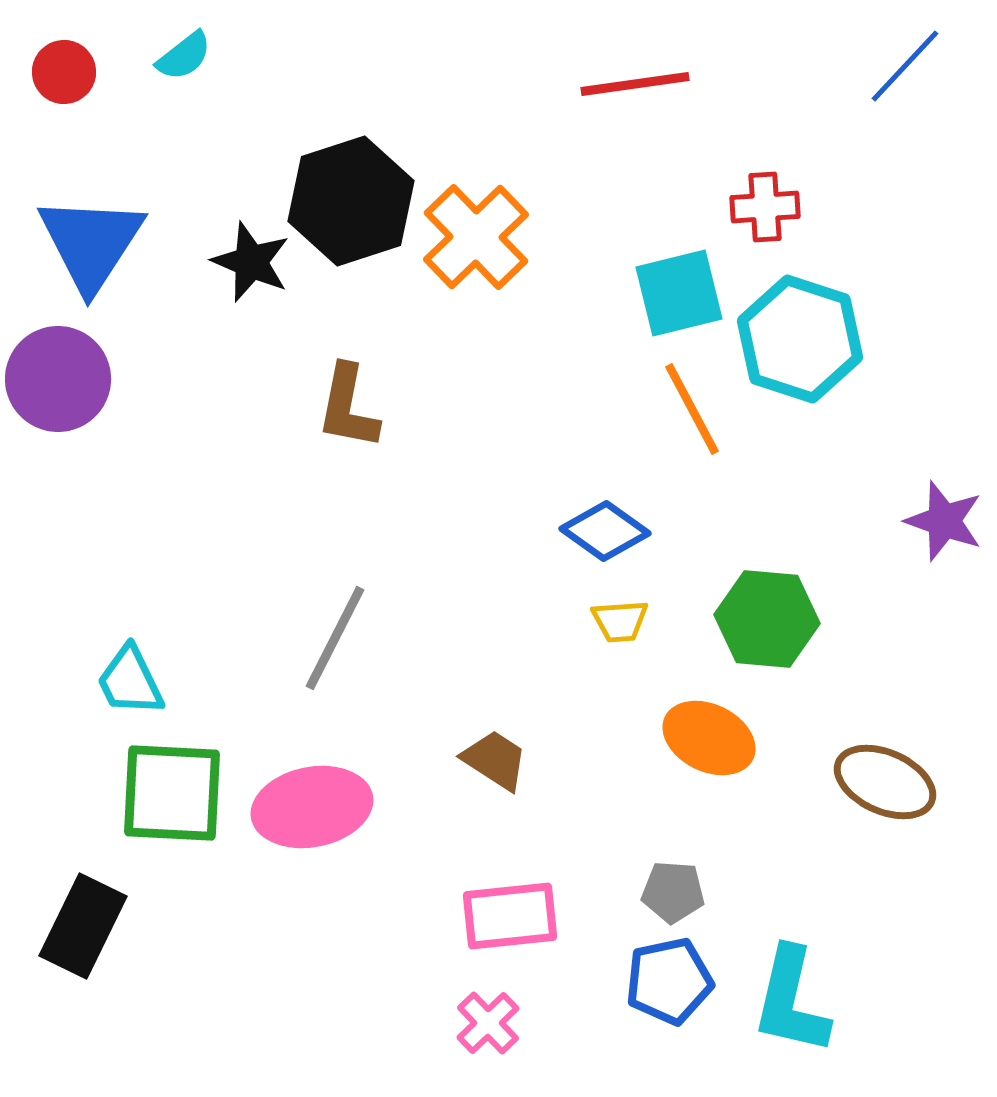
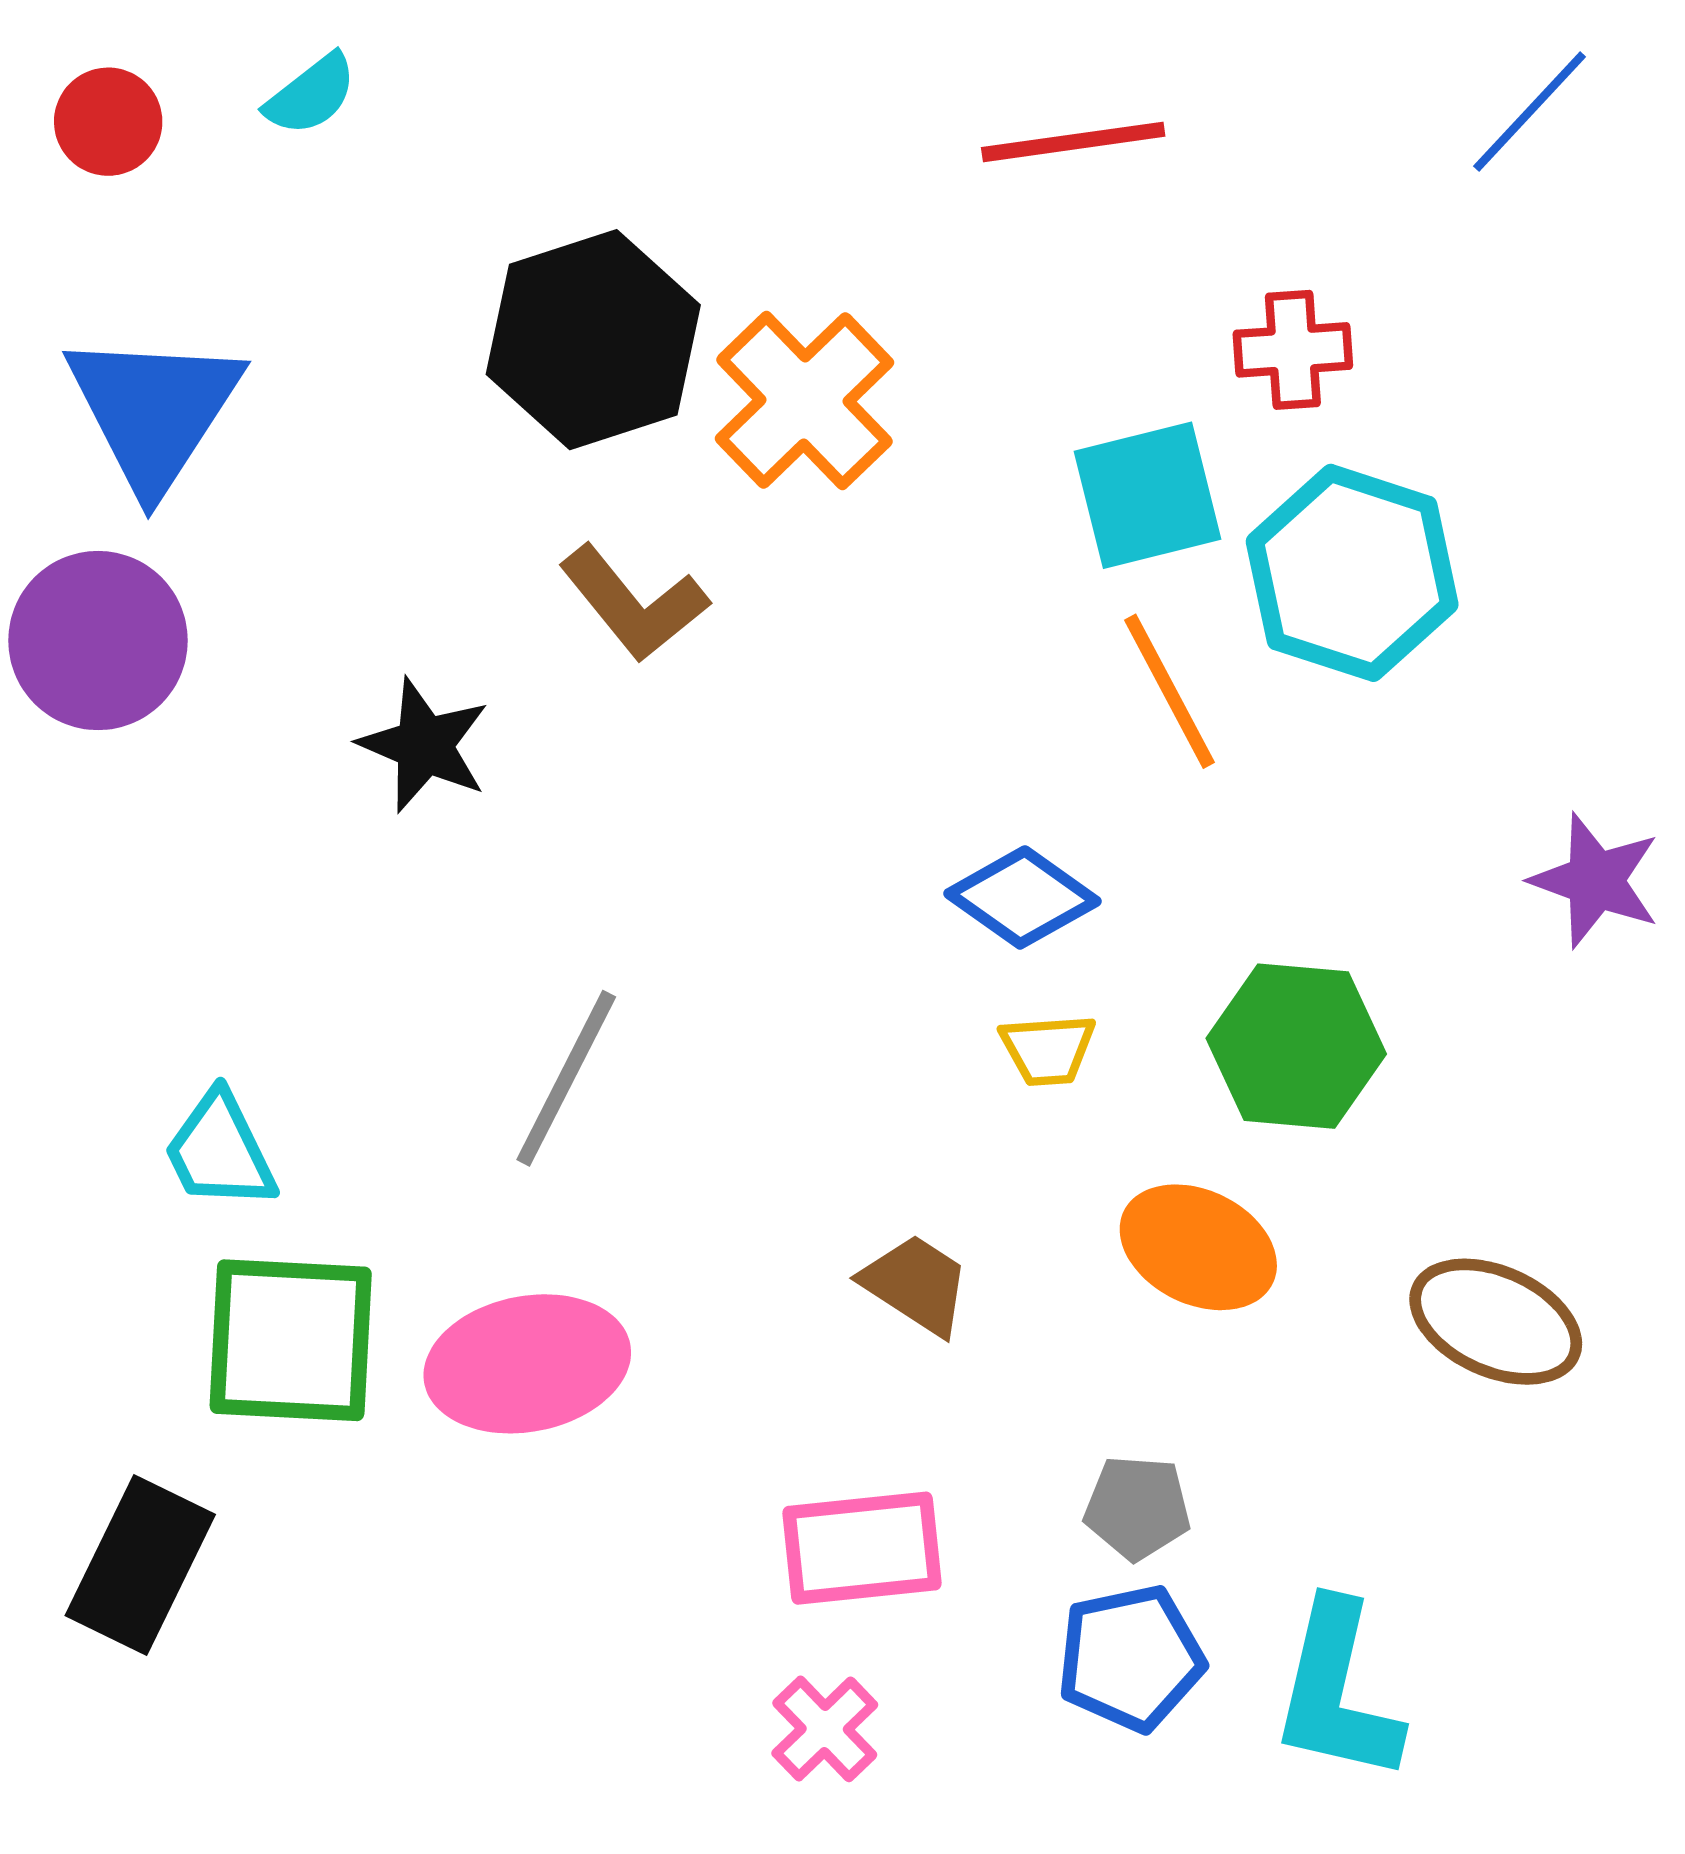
black star: (251, 262) -> (424, 745), moved
brown L-shape: (348, 407) -> (634, 603), moved, turned -50
brown trapezoid: (495, 760) -> (916, 1284), moved

